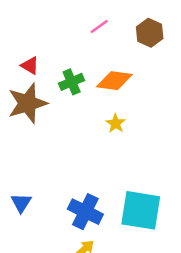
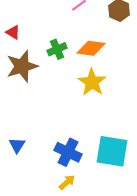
red triangle: (30, 65) -> (13, 32), moved
yellow star: (116, 123) -> (92, 82), size x1.8

